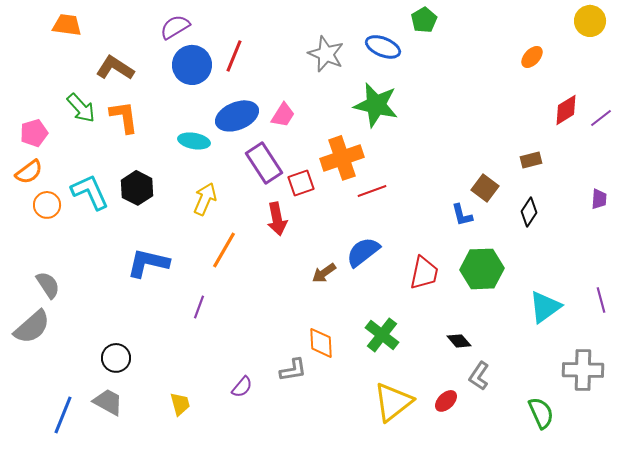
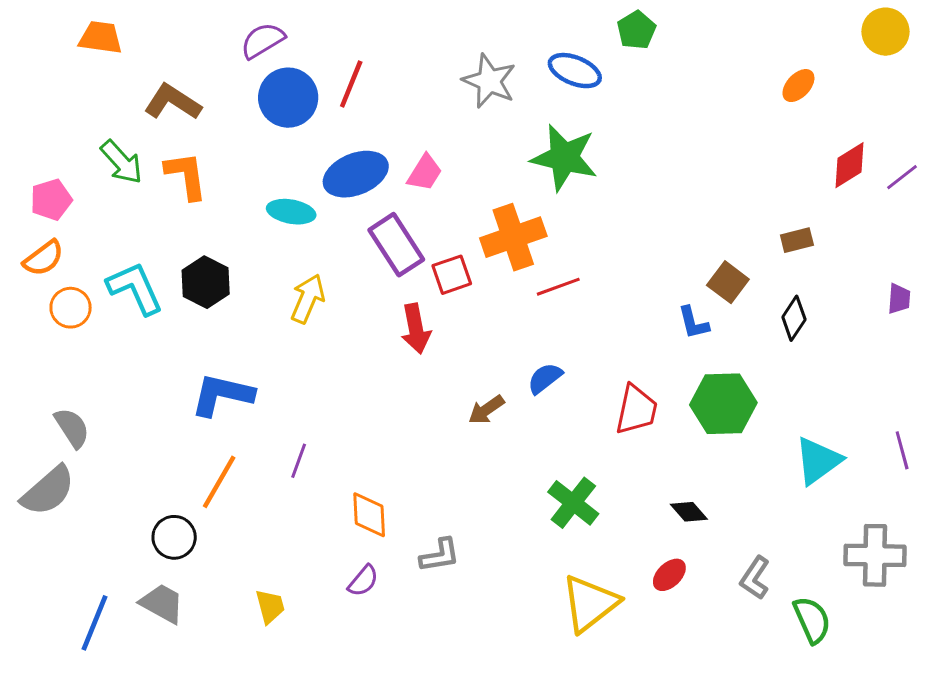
orange line: (224, 250) -> (219, 482), moved
blue semicircle: (363, 252) -> (545, 378), size x0.7
orange diamond: (321, 343) -> (369, 515), moved
gray L-shape: (479, 376) -> (755, 578), moved
red ellipse: (446, 401) -> (669, 575), moved

